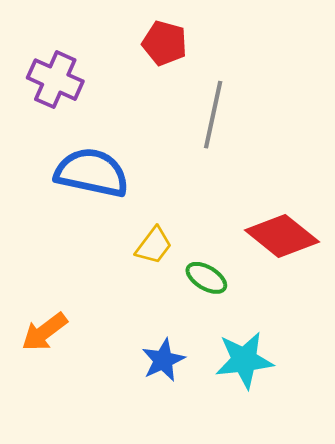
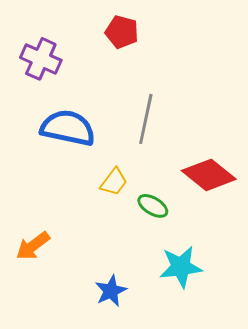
gray line: (213, 115) -> (146, 119), moved
blue star: (163, 360) -> (111, 291), moved

